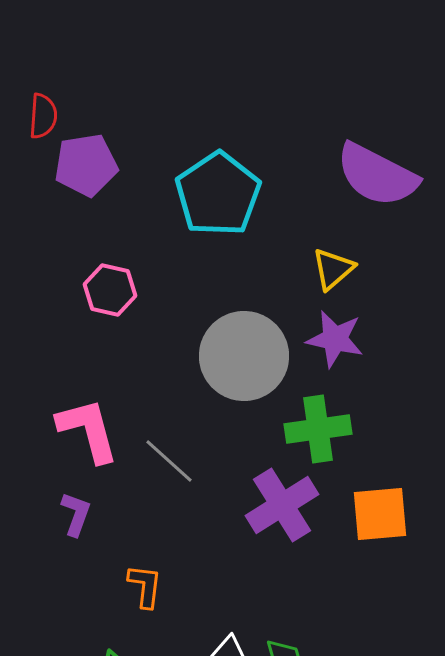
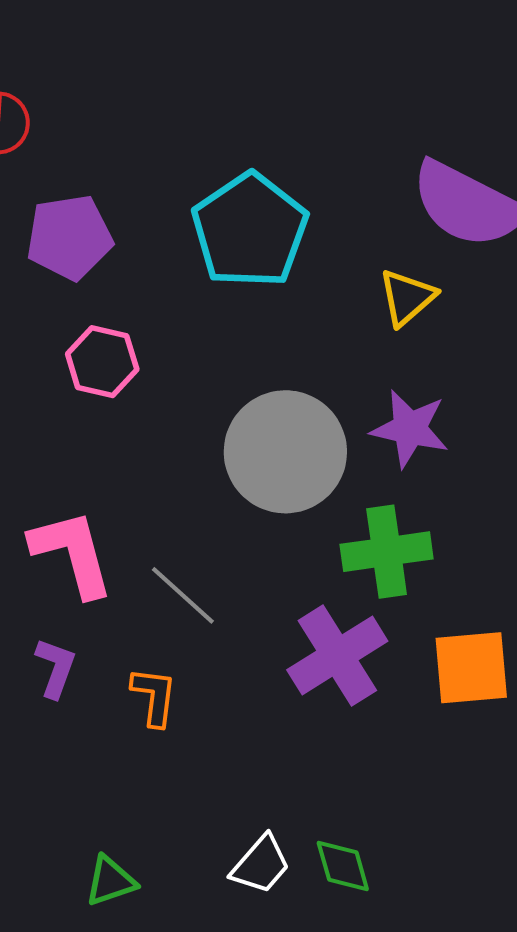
purple pentagon: (86, 165) -> (69, 237), moved
yellow triangle: (333, 269) -> (407, 297), moved
orange L-shape: (145, 586) -> (154, 697), moved

